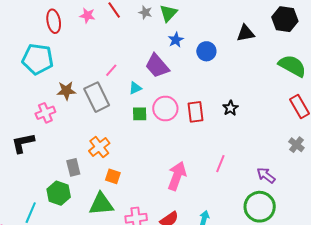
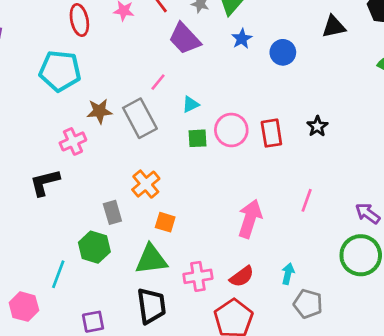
purple trapezoid: (157, 66) -> (185, 39), moved

